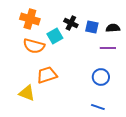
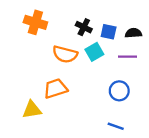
cyan square: (55, 36) -> (94, 52), moved
orange semicircle: (34, 46) -> (65, 54), moved
yellow triangle: (27, 93) -> (32, 110), turned -30

